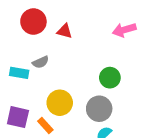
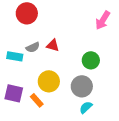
pink arrow: (124, 30) -> (103, 20), turned -42
red triangle: (65, 31) -> (53, 45), moved

